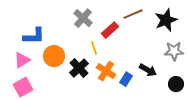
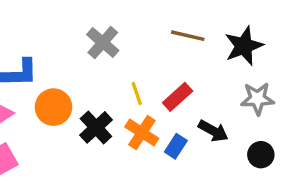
brown line: (133, 14) -> (188, 36), turned 36
red rectangle: (110, 30) -> (178, 97), moved
yellow line: (94, 48) -> (137, 93), moved

